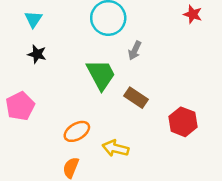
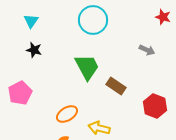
gray arrow: (135, 51) -> (147, 50), moved, turned -91

